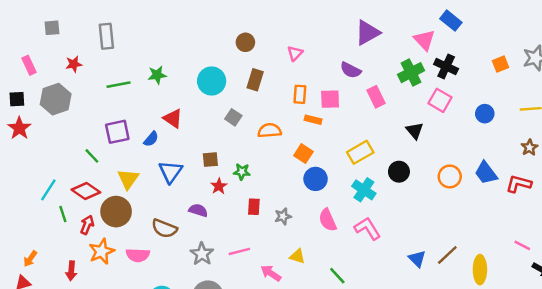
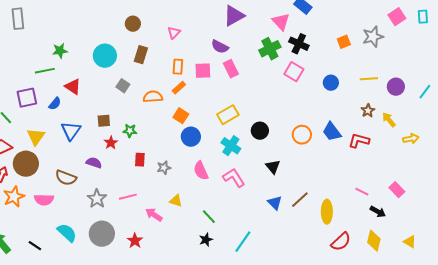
green line: (118, 85) -> (45, 71), moved
pink rectangle: (376, 97) -> (231, 69), moved
orange rectangle: (313, 120) -> (179, 88), moved, turned -56
black triangle: (415, 131) -> (273, 167), moved

